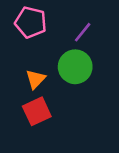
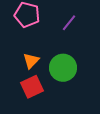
green circle: (75, 67) -> (63, 68), moved

